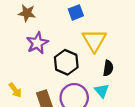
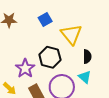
blue square: (76, 12) -> (45, 19), moved
purple star: (37, 43) -> (25, 68), moved

